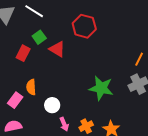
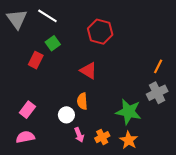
red triangle: (57, 49) -> (89, 71), moved
orange semicircle: (31, 87) -> (82, 101), moved
green star: (101, 88) -> (129, 112), moved

